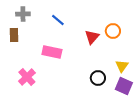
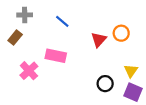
brown rectangle: (14, 35) -> (15, 37), turned 40
pink cross: (27, 77) -> (29, 71), moved

